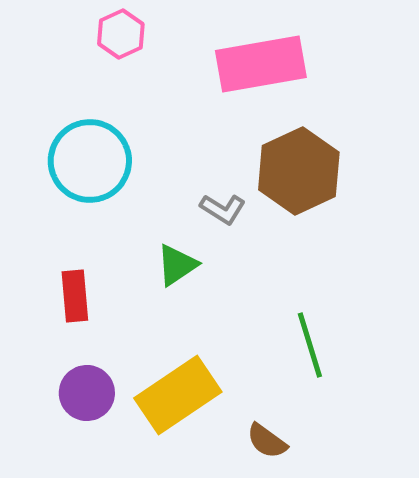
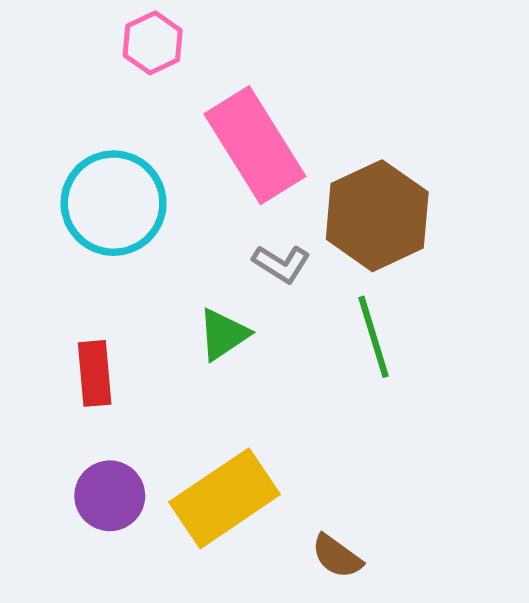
pink rectangle: (261, 64) -> (255, 145), moved, turned 68
green line: (310, 345) -> (373, 337), moved

